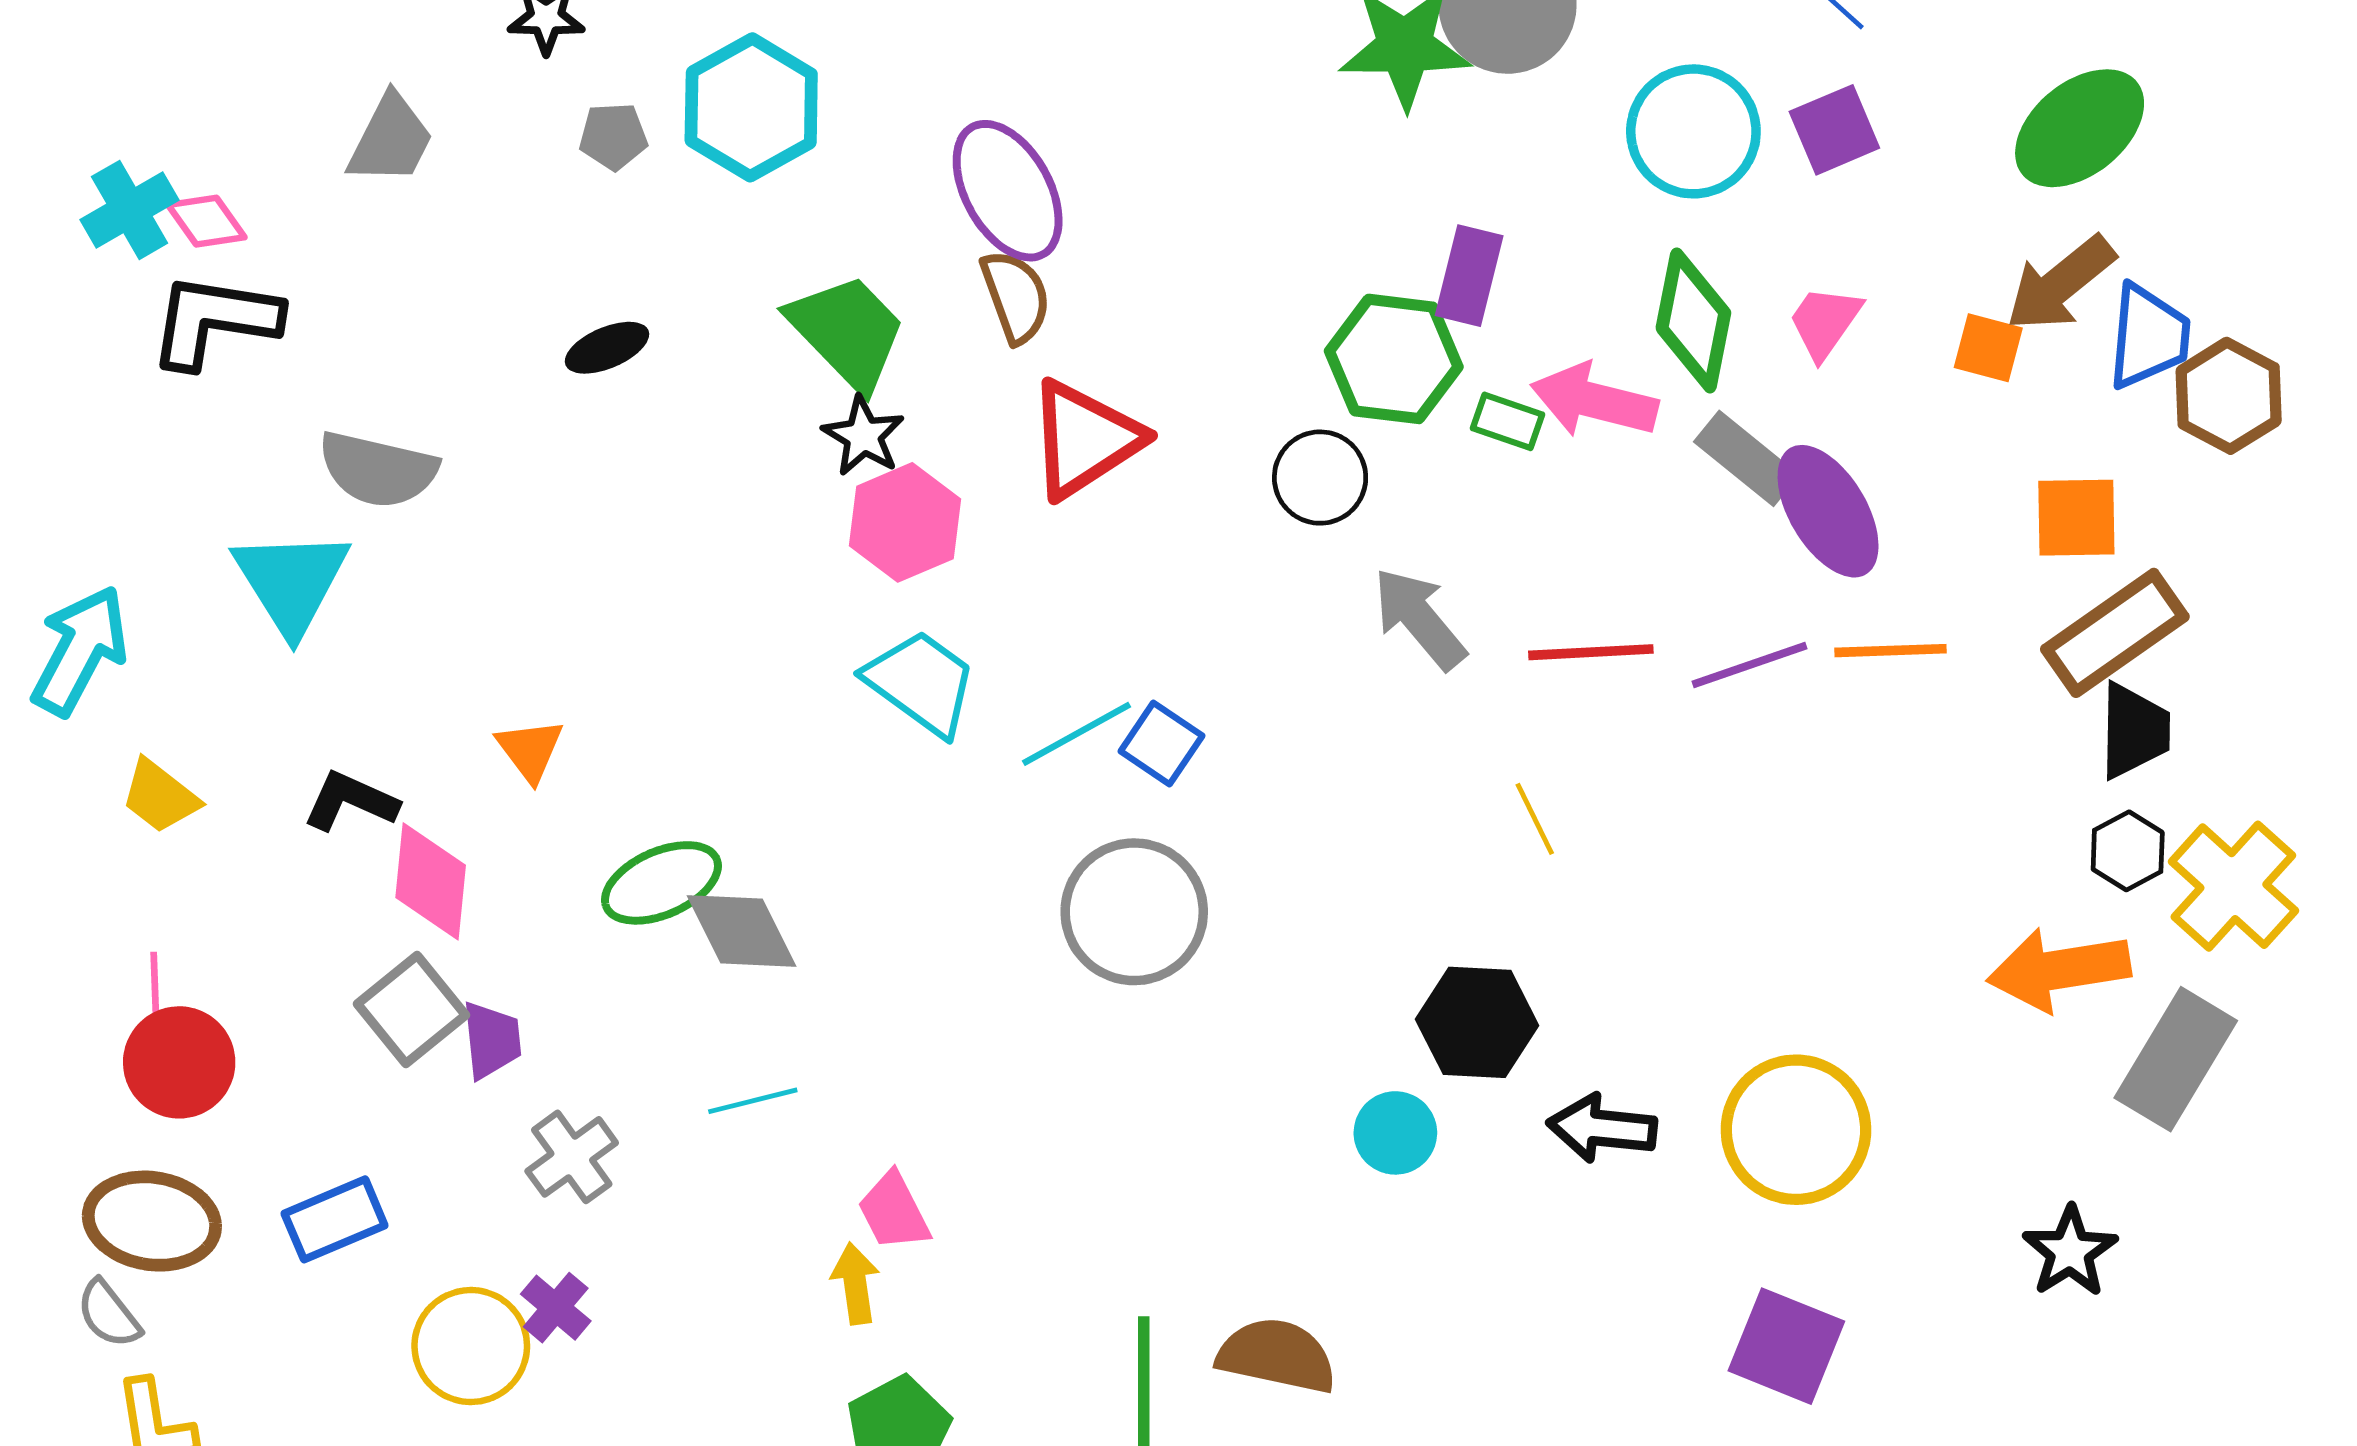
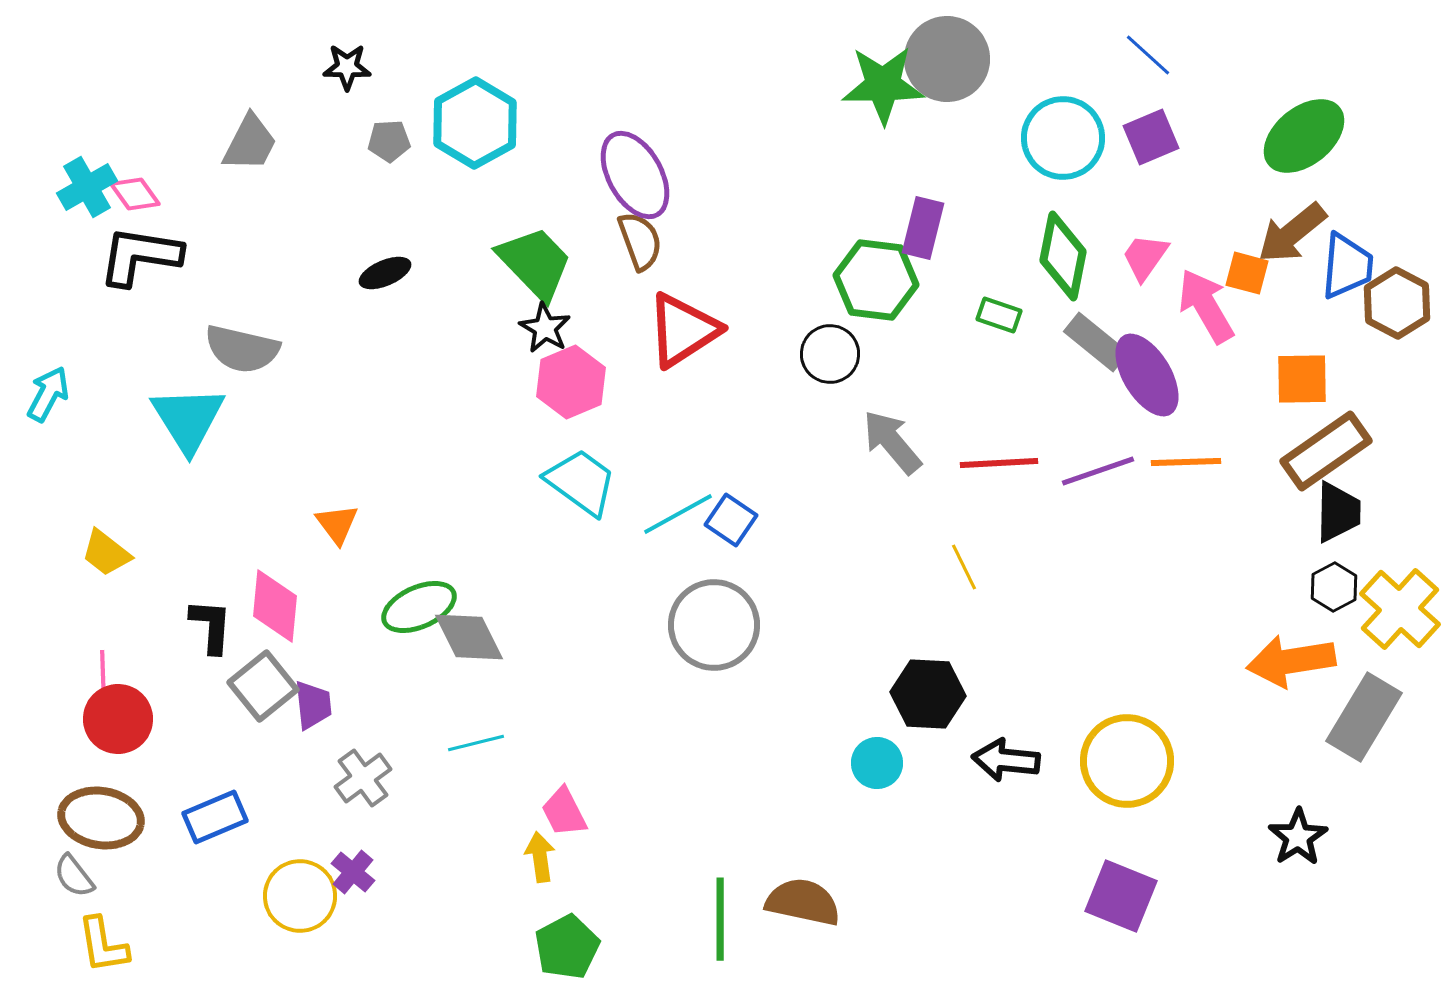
pink arrow: (1594, 401) -> (1206, 306), moved, turned 46
green rectangle: (1508, 421) -> (999, 315), moved
cyan arrow: (80, 651) -> (48, 394), moved, size x0.7
black L-shape: (351, 801) -> (211, 626), moved, turned 70

